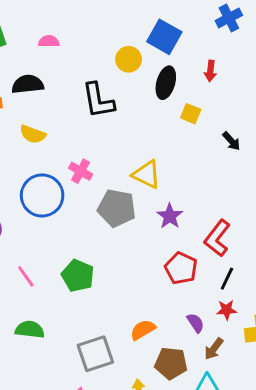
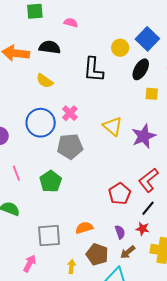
yellow square: (191, 114) -> (152, 94), turned -32
gray pentagon: (117, 208) -> (70, 146), moved, turned -30
purple star: (170, 216) -> (144, 136), moved, size x1.4

